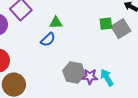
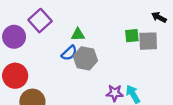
gray square: (121, 29) -> (148, 41), turned 30
gray hexagon: (74, 73) -> (85, 58), moved

